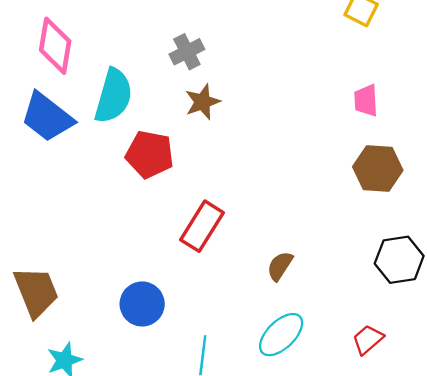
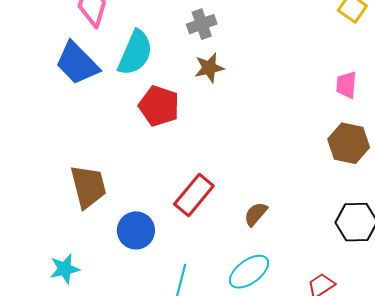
red rectangle: (202, 226) -> (194, 195), moved
brown trapezoid: (36, 292) -> (88, 187), moved

